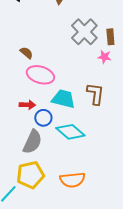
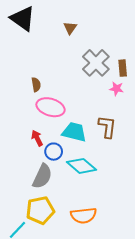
brown semicircle: (26, 53) -> (36, 85), turned 40
red arrow: (27, 105) -> (37, 138), turned -119

